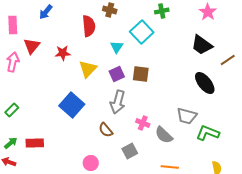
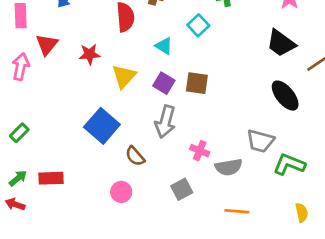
cyan square: (142, 32) -> (198, 25), size x0.7
cyan triangle: (117, 47) -> (164, 46), turned -32
purple square: (117, 74) -> (164, 83), turned -35
brown semicircle: (106, 130) -> (135, 156), moved
gray semicircle: (164, 135) -> (229, 167), turned -54
pink circle: (91, 163) -> (121, 192), moved

